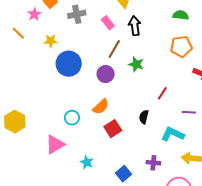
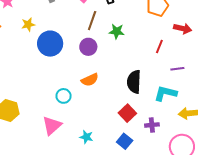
red line: (162, 93) -> (159, 47), moved
orange semicircle: (101, 107) -> (90, 80), turned 30
black semicircle: (144, 117) -> (134, 82), size x1.6
red square: (113, 129) -> (127, 113), moved

